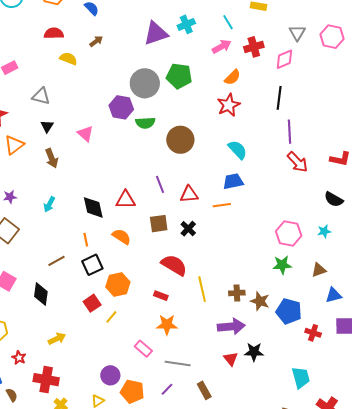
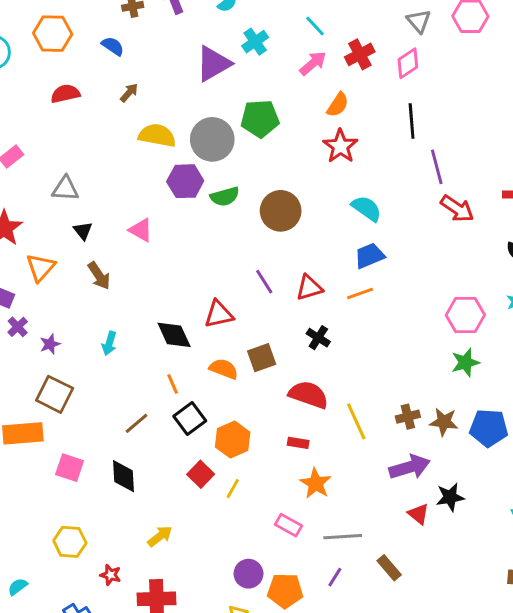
yellow semicircle: (68, 59) -> (157, 135), moved, size x1.4
brown square: (159, 224) -> (262, 358), moved
orange star: (167, 325) -> (316, 483), turned -30

